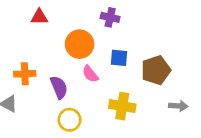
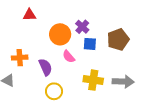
purple cross: (110, 17) -> (82, 27), moved, turned 32
brown pentagon: (156, 70) -> (118, 40), moved
gray arrow: (178, 106) -> (123, 82), moved, size x1.5

